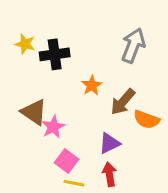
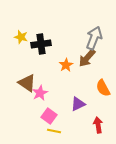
brown arrow: (123, 102) -> (87, 58), moved
orange semicircle: (146, 120) -> (103, 88), turned 42
red arrow: (109, 174) -> (98, 125), moved

